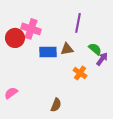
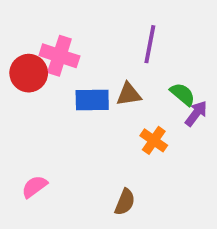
pink semicircle: (11, 93) -> (34, 187), moved
brown semicircle: (56, 105) -> (125, 202), moved

